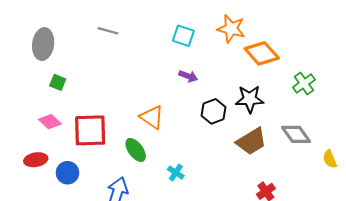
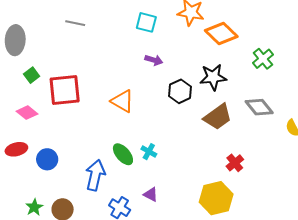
green square: (58, 82) -> (32, 75), turned 35
red square: (90, 130) -> (65, 90), moved
green ellipse: (136, 150) -> (123, 154), moved

